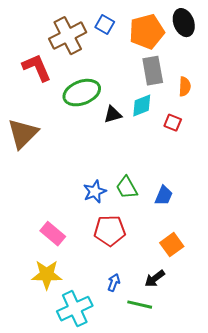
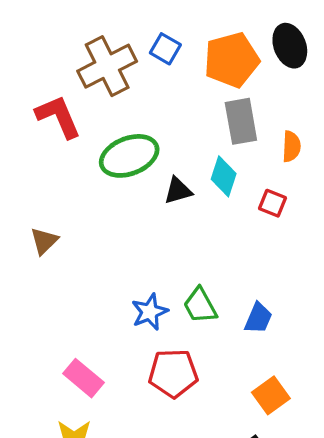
cyan diamond: (142, 106) -> (224, 176), turned -50
brown triangle: (23, 134) -> (44, 241), moved, size x0.6

